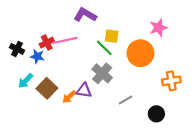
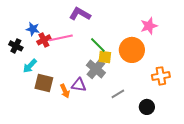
yellow square: (112, 36) -> (105, 57), moved
blue star: (37, 56) -> (33, 29), moved
cyan arrow: (26, 81) -> (30, 66), moved
brown square: (47, 88) -> (44, 83), turned -30
orange arrow: (69, 97) -> (65, 91), turned -72

